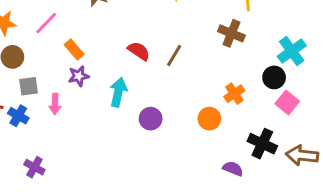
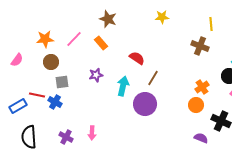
orange rectangle: (74, 50) -> (101, 43), moved
brown line: (174, 55) -> (153, 78), moved
pink arrow: (55, 104) -> (92, 133), moved
purple circle: (151, 119) -> (145, 104), size x1.5
orange circle: (209, 119) -> (196, 105), moved

